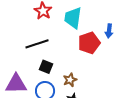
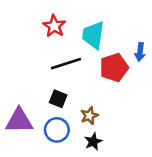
black line: (37, 44) -> (66, 64), moved

